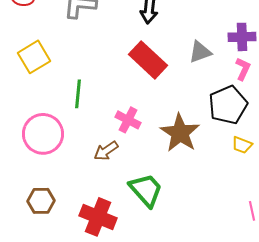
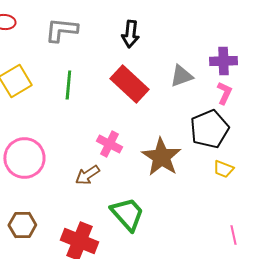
green line: (78, 94) -> (68, 85), moved

